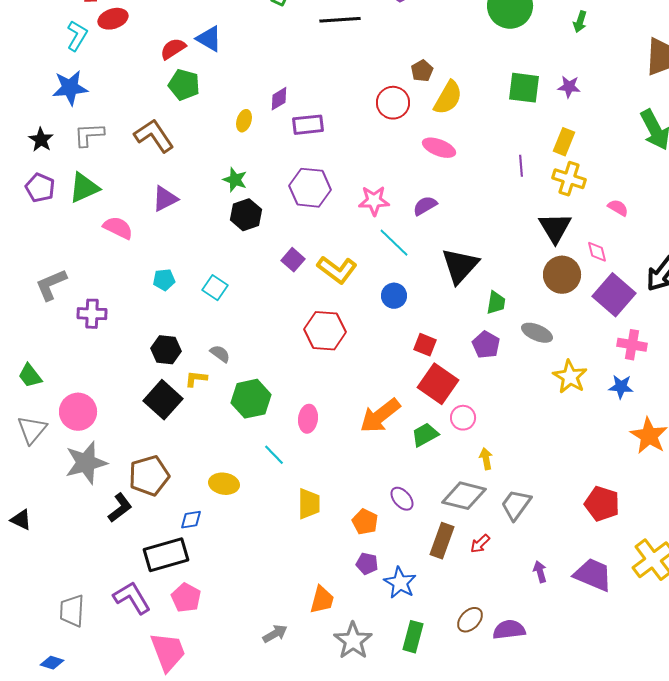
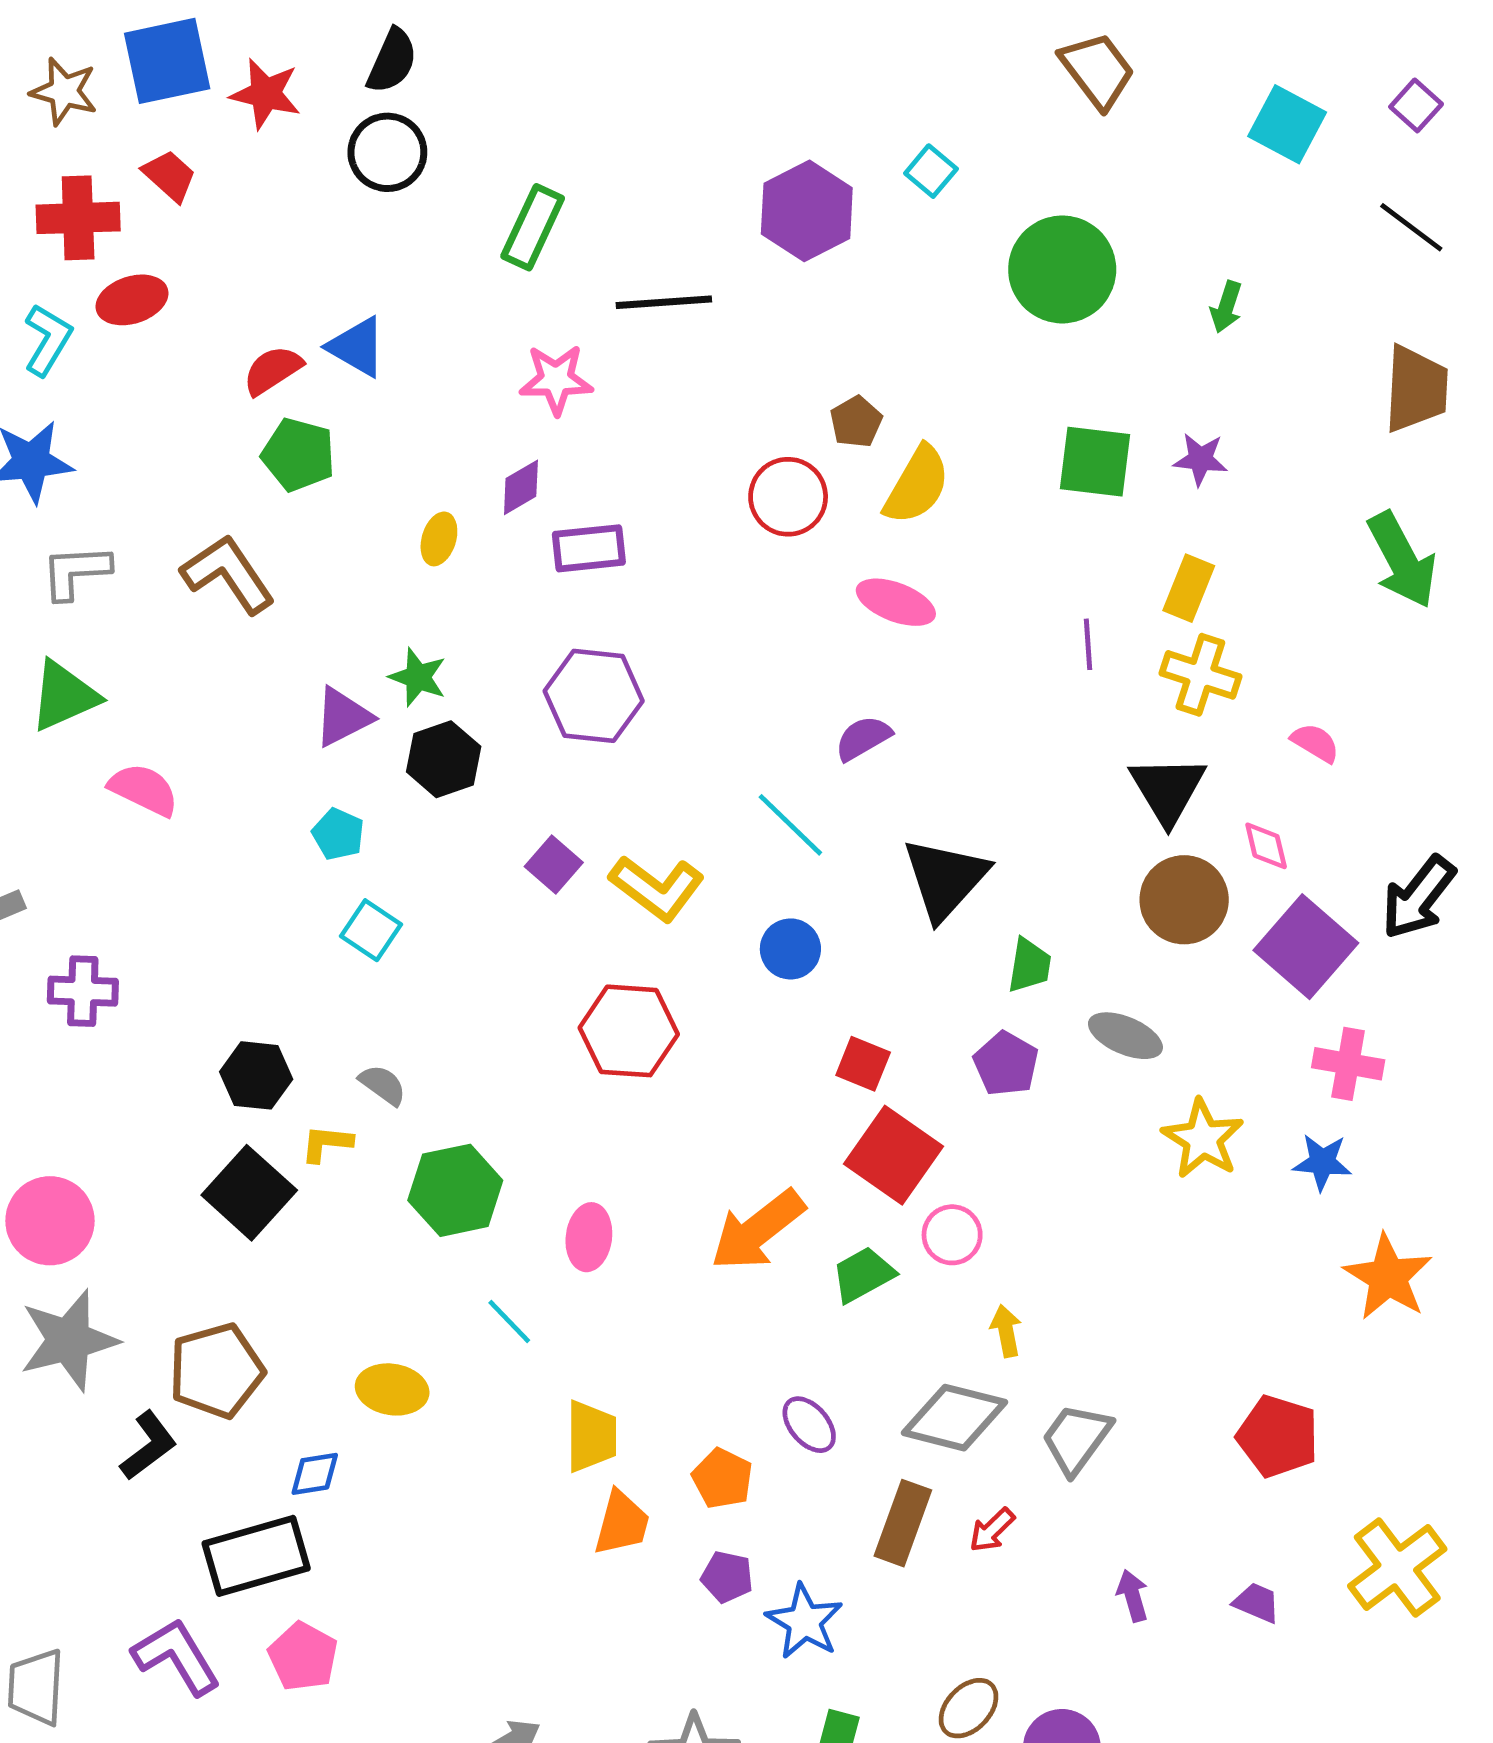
purple triangle: (165, 199) -> (343, 717), moved
pink star: (374, 201) -> (556, 380), moved
cyan pentagon: (164, 280) -> (338, 834), moved, turned 30
purple trapezoid: (593, 575) -> (1257, 1603), size x0.5
orange trapezoid: (322, 600) -> (622, 1523), moved

